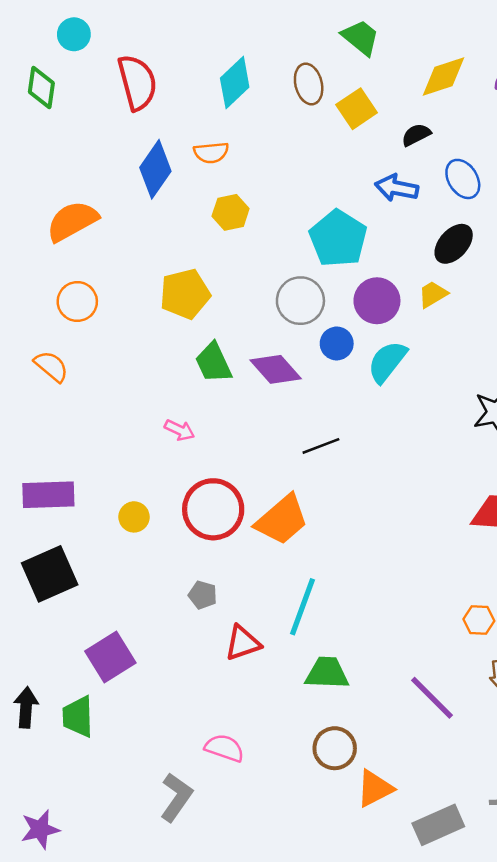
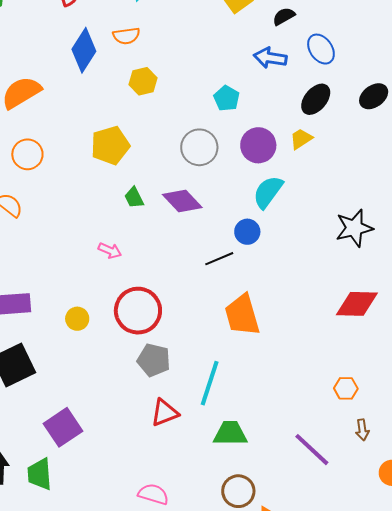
cyan pentagon: (338, 238) -> (227, 98), size x0.6
blue circle: (337, 343) -> (247, 232), moved
green trapezoid: (213, 363) -> (134, 198), size x0.7
orange trapezoid: (282, 520) -> (242, 315), moved, turned 117
gray pentagon: (203, 595) -> (154, 360), moved, size x1.5

